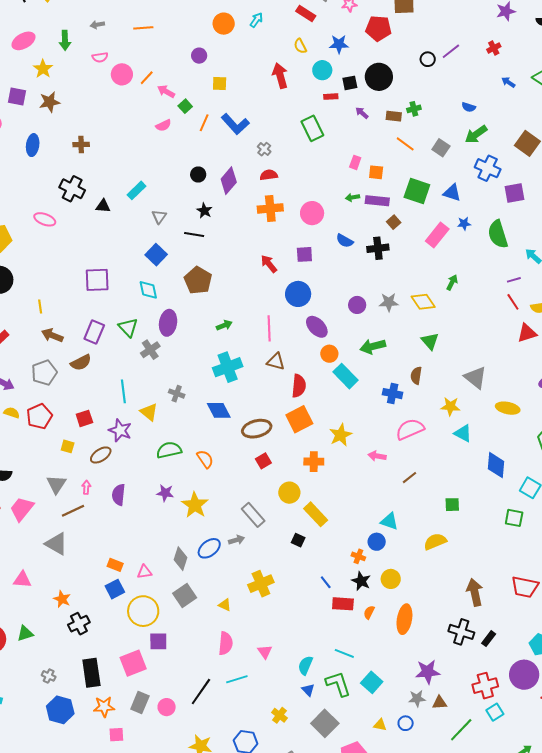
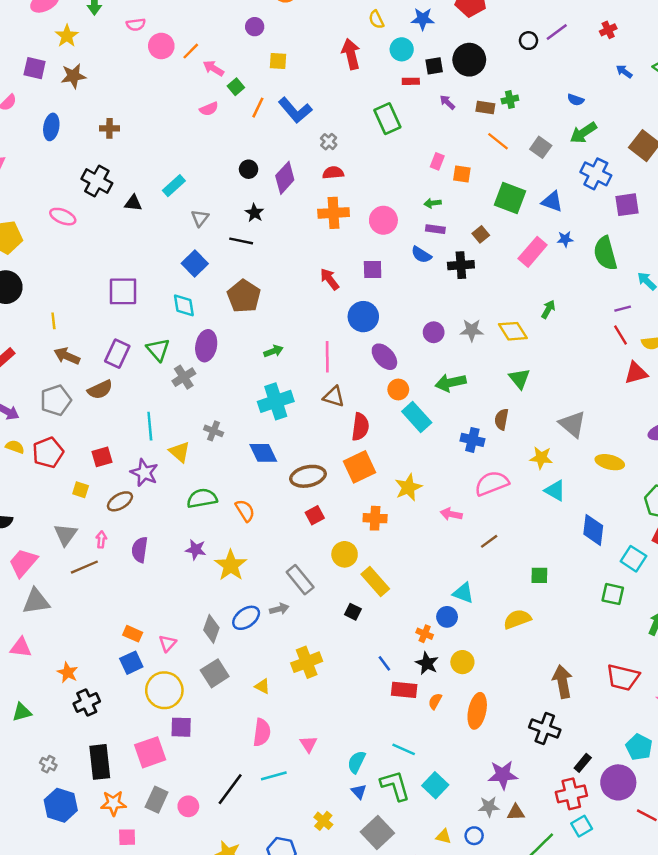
purple rectangle: (377, 201) -> (435, 229), moved, size x0.7
gray triangle: (56, 544) -> (36, 601), moved, turned -40
pink triangle: (144, 572) -> (167, 643), turned -42
black rectangle: (489, 639) -> (583, 763), moved

